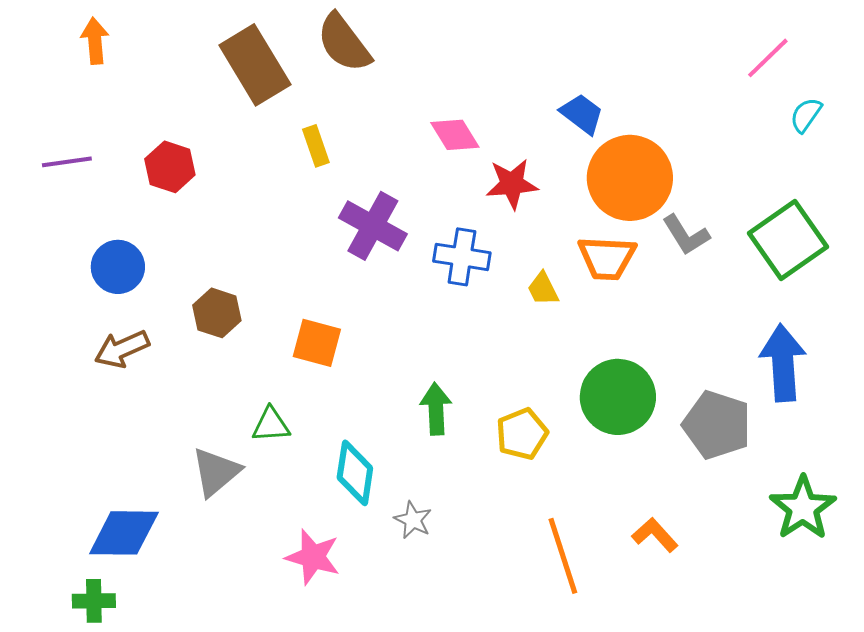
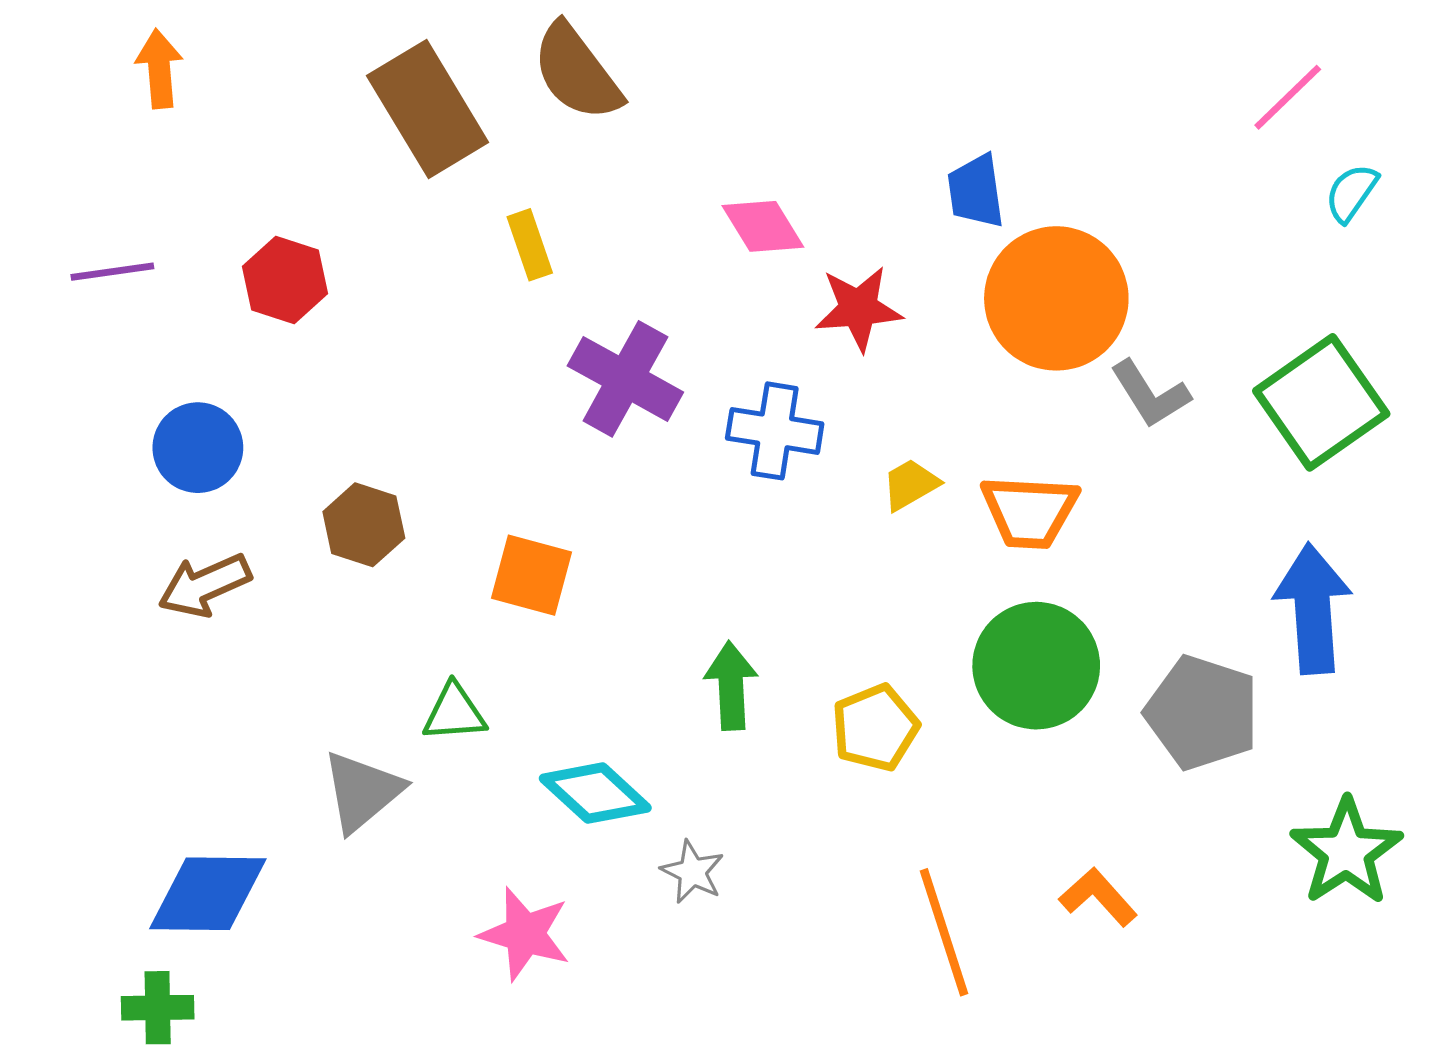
blue trapezoid: (582, 114) -> (976, 191), turned -135
orange trapezoid: (607, 258) -> (1029, 511), moved
yellow trapezoid: (543, 289) -> (910, 485), turned 87
cyan diamond: (355, 473) -> (595, 793), turned -56

